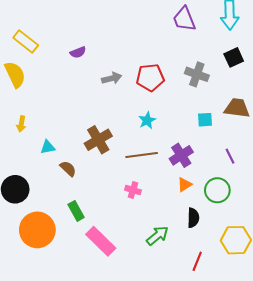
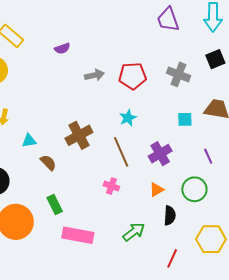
brown line: (142, 155) -> (121, 152), turned 72
orange triangle: (185, 185) -> (156, 190), moved
pink rectangle: (101, 241) -> (78, 235), turned -36

